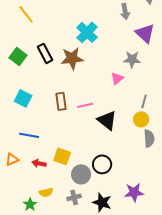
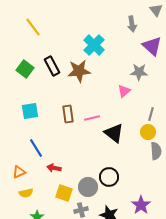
cyan square: (23, 98) -> (30, 111), turned -36
blue line: (29, 135) -> (36, 148), turned 48
yellow square: (62, 156) -> (64, 193), moved
red arrow: (39, 163) -> (54, 168), moved
yellow semicircle: (46, 192) -> (26, 193), moved
purple star: (134, 192) -> (141, 205), turned -30

